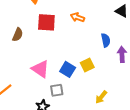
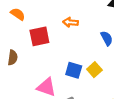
blue square: (68, 69) -> (74, 70), moved

